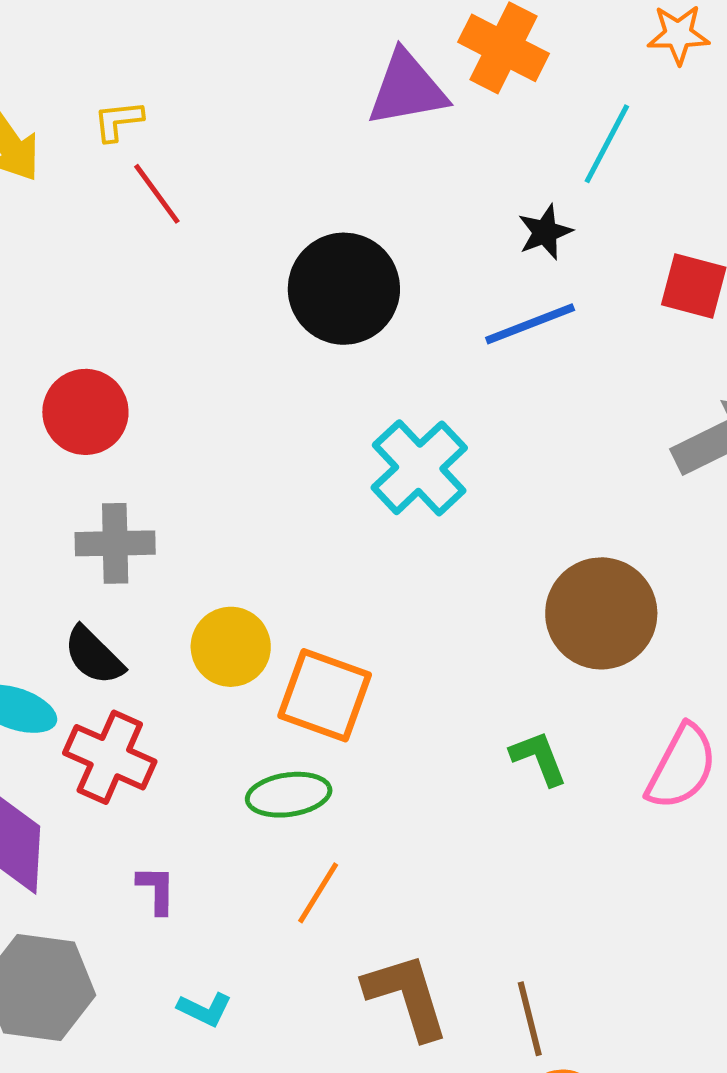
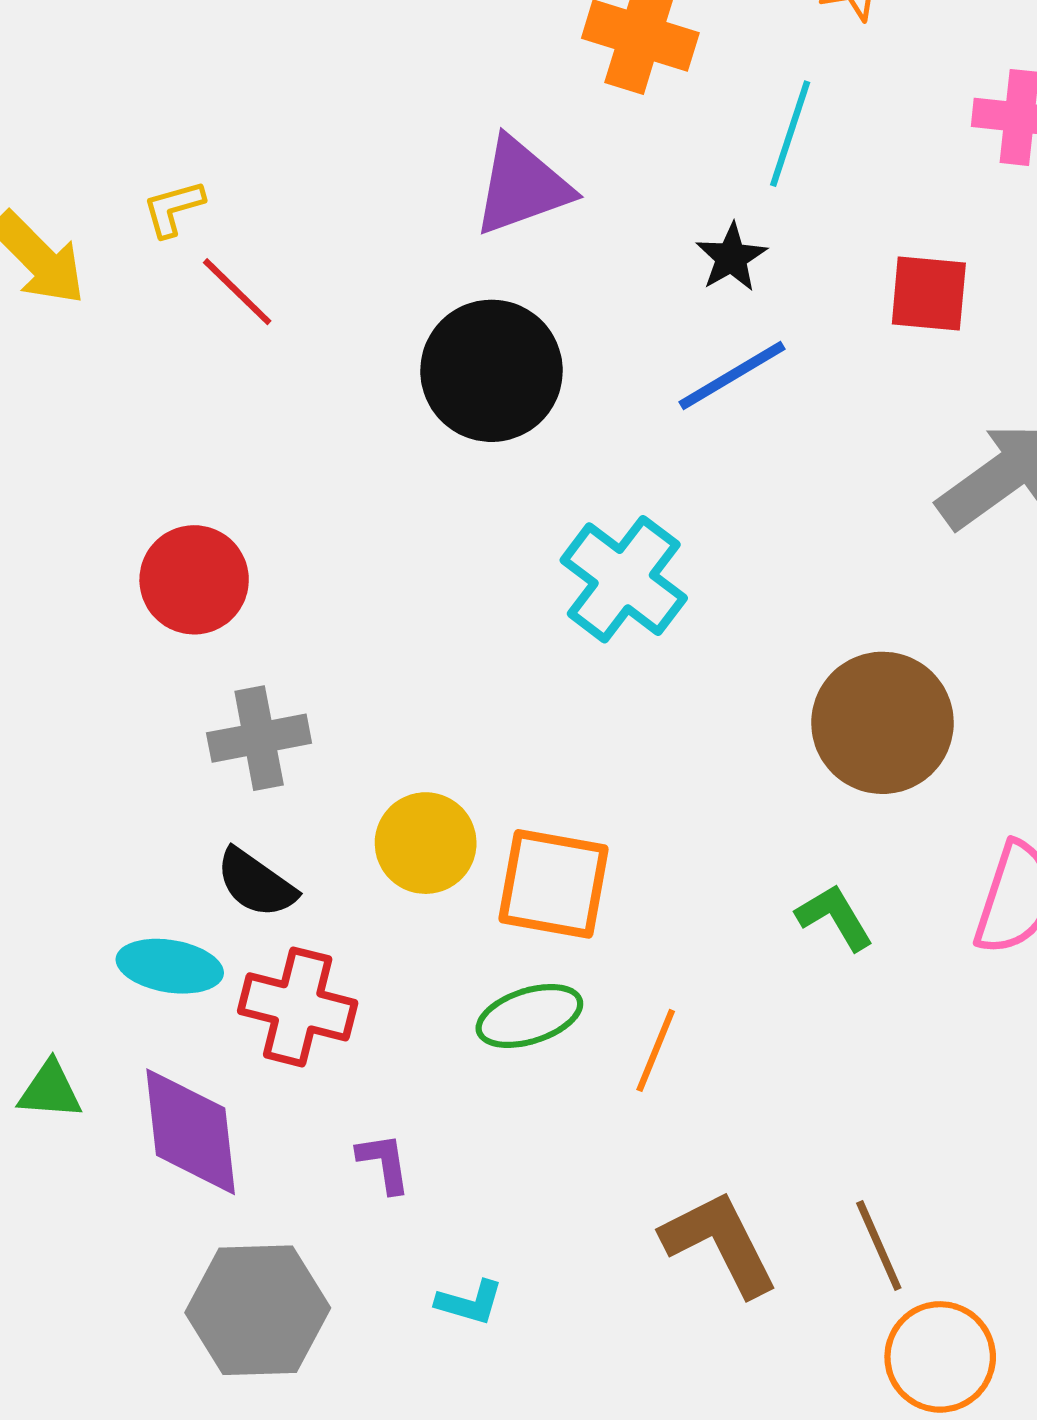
purple triangle: (407, 89) -> (522, 186), moved
orange line: (318, 893) -> (656, 1050), moved

